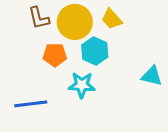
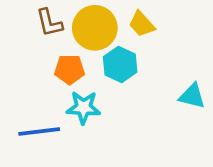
cyan star: (82, 85) -> (83, 107), moved

